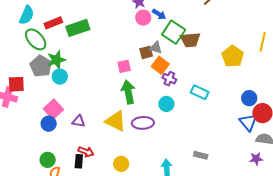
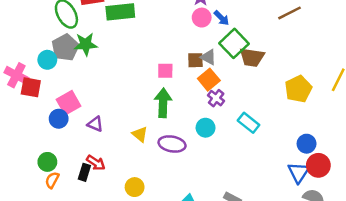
cyan circle: (60, 77) -> (47, 60), moved
red square: (16, 84) -> (31, 87), moved
yellow triangle: (116, 121) -> (140, 134), size x0.6

